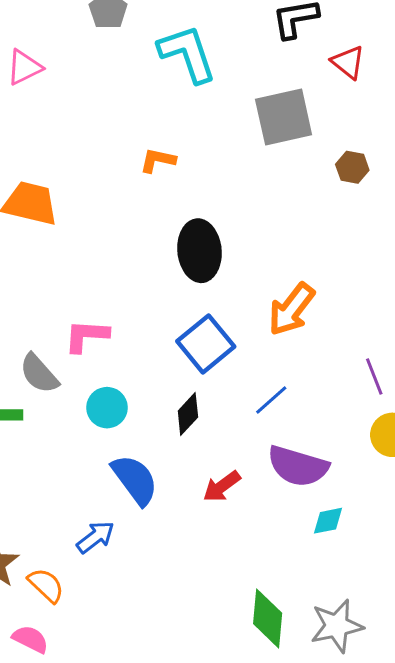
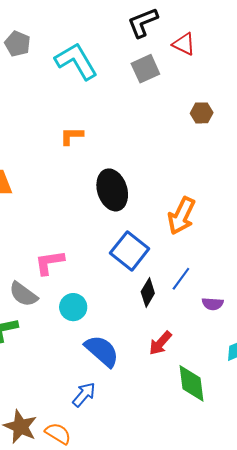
gray square: (284, 117) -> (145, 69), moved, size x0.7
black diamond: (188, 414) -> (148, 292), moved
purple semicircle: (298, 466) -> (213, 304), moved, size x0.5
green diamond: (268, 618) -> (192, 383), moved

